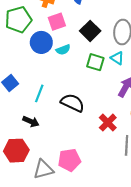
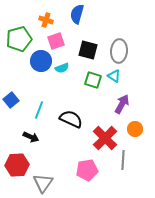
black square: (90, 31) -> (88, 50), turned -30
red cross: (108, 123) -> (105, 138), size x1.4
pink pentagon: (69, 160) -> (87, 170), moved
gray triangle: (43, 169) -> (43, 183), turned -40

